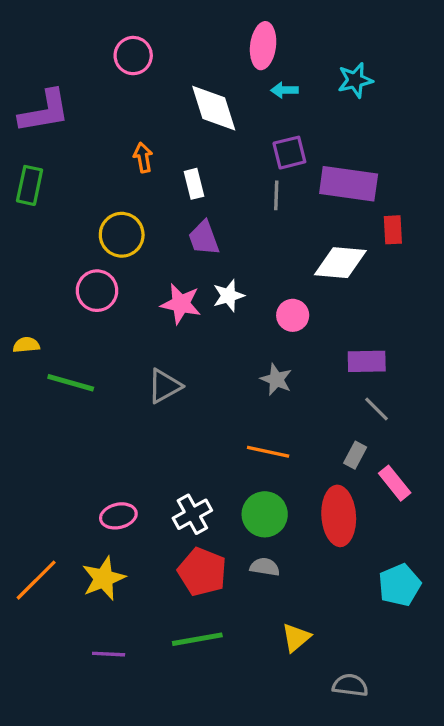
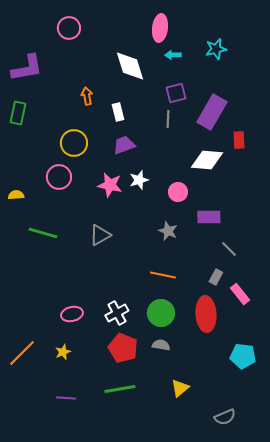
pink circle: (133, 56) -> (69, 28), moved
purple rectangle: (349, 184) -> (212, 112), turned -68
purple trapezoid: (204, 238) -> (124, 145), turned 90
yellow semicircle: (26, 345) -> (16, 195), moved
purple rectangle: (367, 361) -> (209, 217), moved
yellow star: (104, 578) -> (63, 352), size x0.6
cyan pentagon: (400, 585) -> (243, 356), turned 30
gray semicircle: (350, 685) -> (225, 417), moved, turned 150

